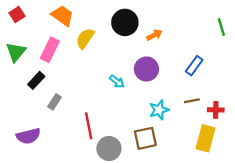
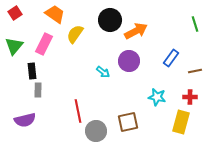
orange arrow: (154, 35) -> (136, 31), size x1.6
black rectangle: (36, 80) -> (32, 71), turned -49
brown line: (192, 101) -> (195, 71), moved
gray rectangle: (54, 102) -> (38, 90), moved, turned -32
cyan star: (159, 110) -> (157, 97), moved, turned 30

